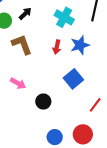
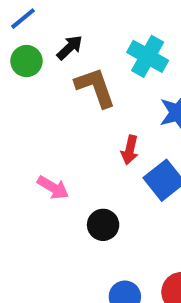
brown L-shape: (22, 44) -> (95, 87), moved
red arrow: (57, 47) -> (130, 150), moved

